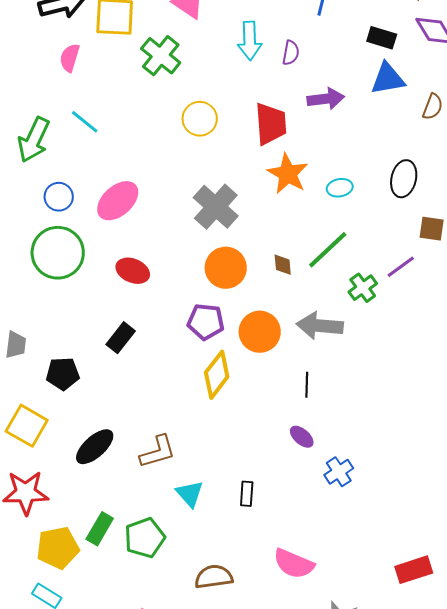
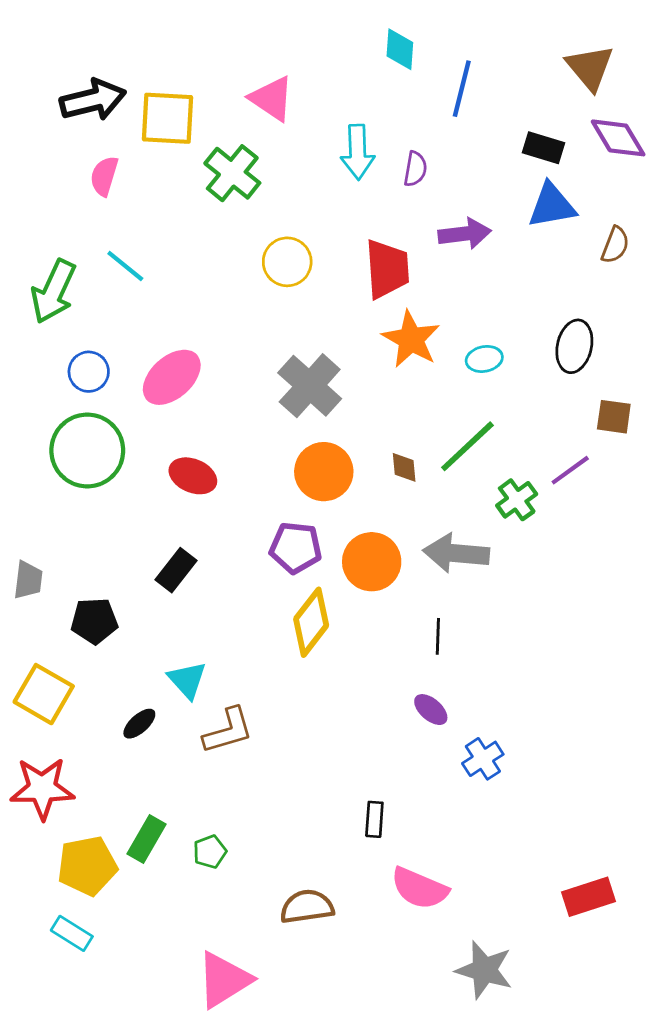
black ellipse: (95, 447) -> (139, 724), size x0.6
cyan triangle: (190, 494) -> (187, 680), moved
black rectangle: (247, 494) -> (374, 819), moved
green pentagon: (145, 538) -> (210, 852), size x0.6

